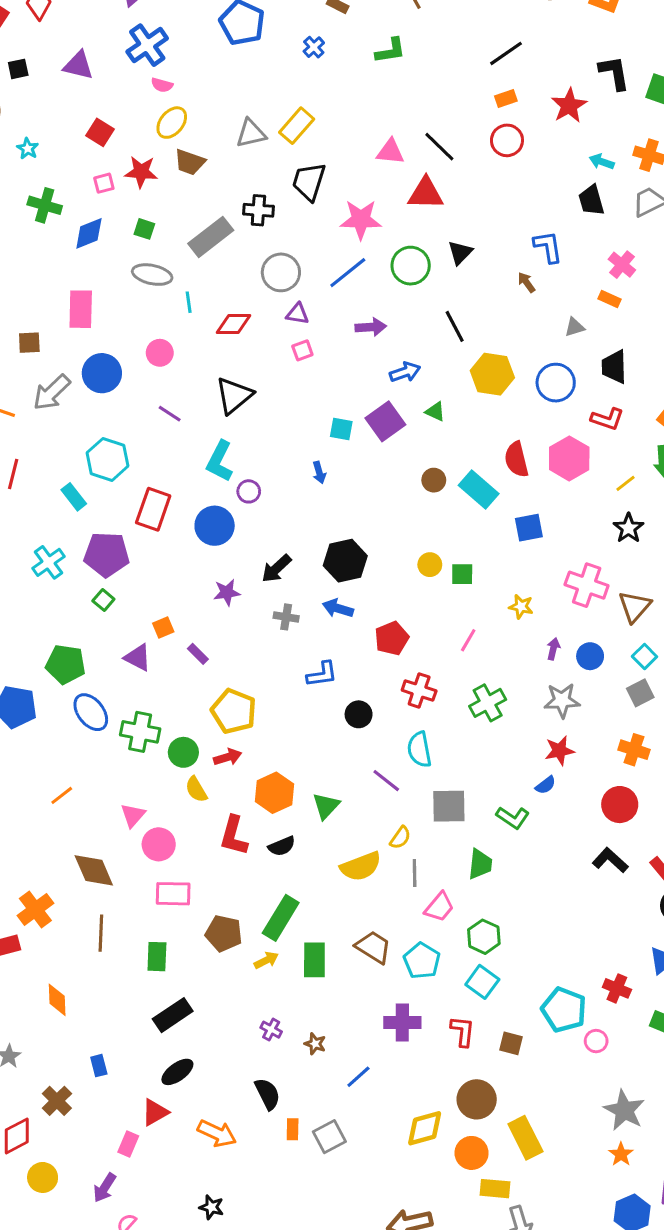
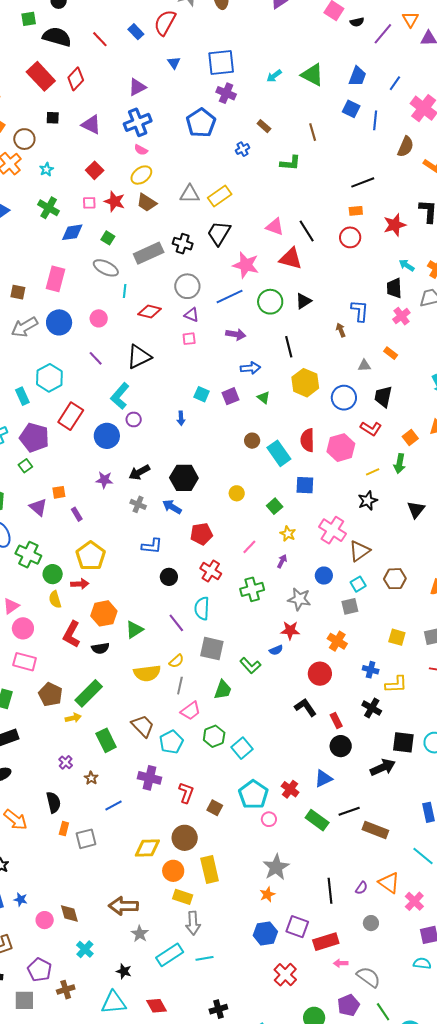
pink cross: (622, 265) -> (401, 316), moved
purple square: (385, 421) -> (230, 396), size x0.7
green square: (462, 574) -> (275, 506), moved, turned 35
purple arrow: (553, 649) -> (282, 561), moved
green rectangle: (314, 960) -> (106, 740), moved, turned -40
cyan square: (482, 982) -> (242, 748), moved

